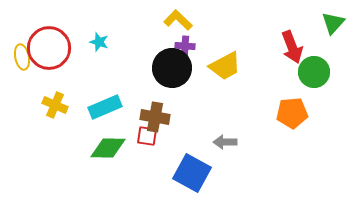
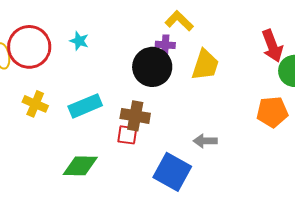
yellow L-shape: (178, 20) -> (179, 21), moved
yellow trapezoid: (225, 66) -> (205, 65), turned -44
green diamond: (108, 148) -> (80, 166), moved

